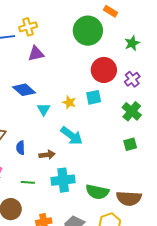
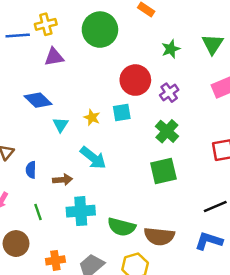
green circle: (88, 31) -> (100, 30), moved
green square: (130, 144) -> (163, 171), size x1.6
green line: (28, 182) -> (38, 212), turned 64

